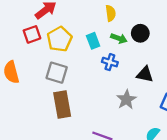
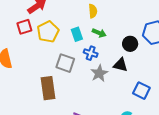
black circle: (140, 33) -> (130, 44), moved
gray square: (57, 73) -> (65, 63), moved
gray star: (126, 100) -> (99, 73), moved

